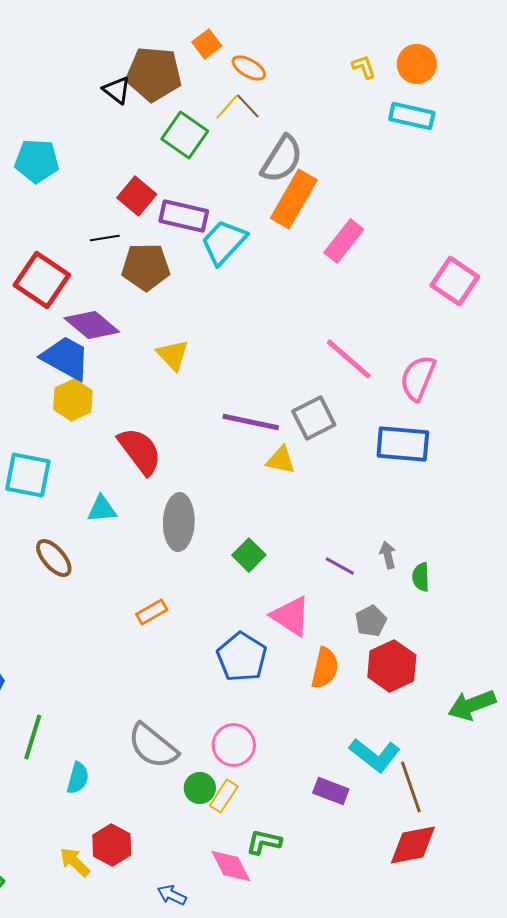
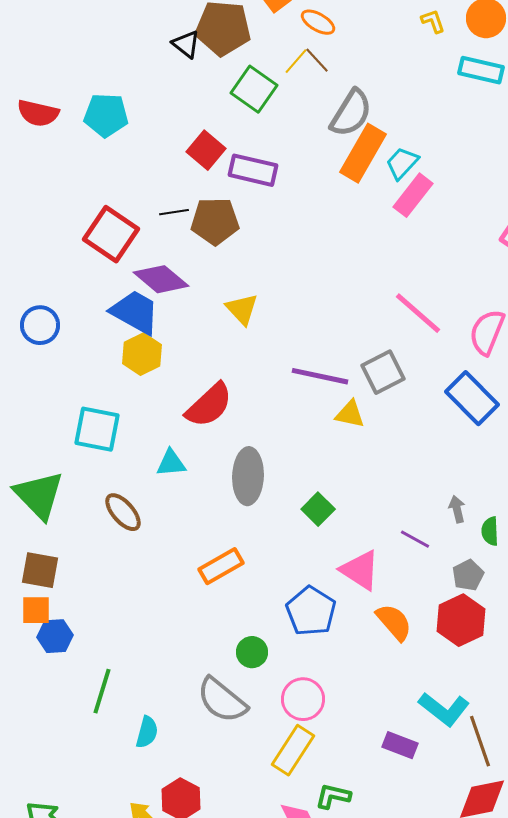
black line: (105, 238) -> (174, 212), moved
cyan trapezoid: (224, 242) -> (402, 163), moved, size x0.7
blue rectangle: (403, 444) -> (472, 398), turned 40
red semicircle: (140, 451) -> (209, 405), turned 84
purple line: (340, 566) -> (415, 539), moved
orange rectangle: (152, 612) -> (221, 566), size x1.4
gray pentagon: (371, 621) -> (468, 575), moved
orange semicircle: (325, 668) -> (394, 622), turned -54
green circle: (200, 788) -> (252, 652), moved
yellow rectangle: (224, 796) -> (293, 750), size x1.5

